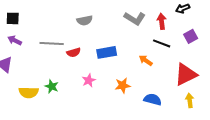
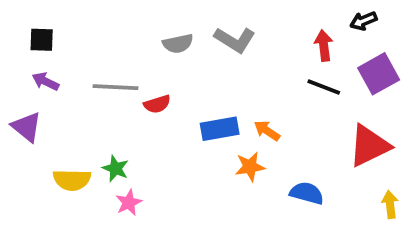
gray L-shape: (135, 18) -> (235, 40), moved
purple square: (191, 36) -> (379, 74), size x1.5
blue rectangle: (107, 52) -> (220, 129), moved
orange arrow: (146, 60) -> (267, 131), moved
pink star: (89, 80) -> (129, 203), moved
yellow arrow: (190, 100) -> (390, 204), moved

